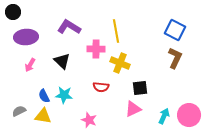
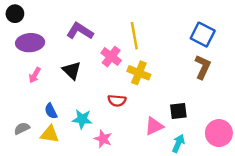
pink cross: (96, 49) -> (111, 57), turned 36
black square: (140, 88) -> (178, 111), moved
cyan star: (64, 95) -> (82, 119), moved
cyan arrow: (164, 116) -> (178, 143), moved

